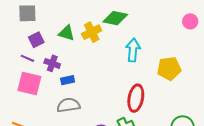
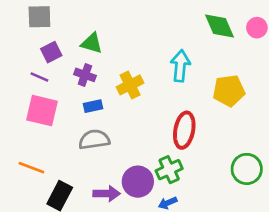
green diamond: (115, 18) -> (220, 26), moved, turned 55
yellow cross: (92, 32) -> (130, 85), moved
purple cross: (52, 63) -> (85, 75), moved

